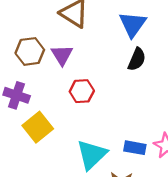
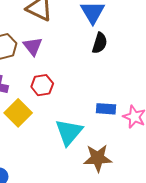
red hexagon: (82, 91) -> (42, 85), moved
blue rectangle: (135, 148) -> (106, 109), moved

